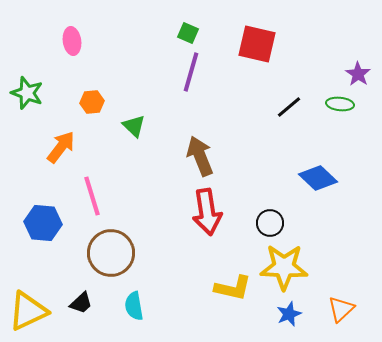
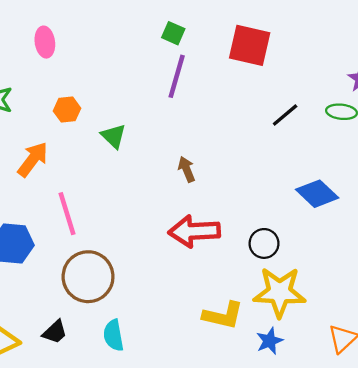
brown arrow: (200, 156) -> (187, 169), size x0.6
red arrow: (207, 212) -> (194, 231), turned 96
blue star: (289, 314) -> (270, 341), moved

